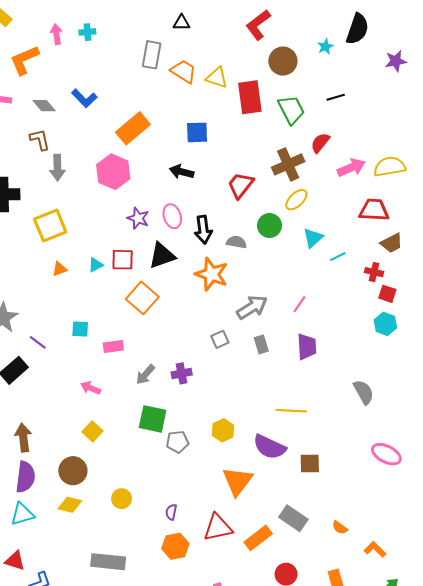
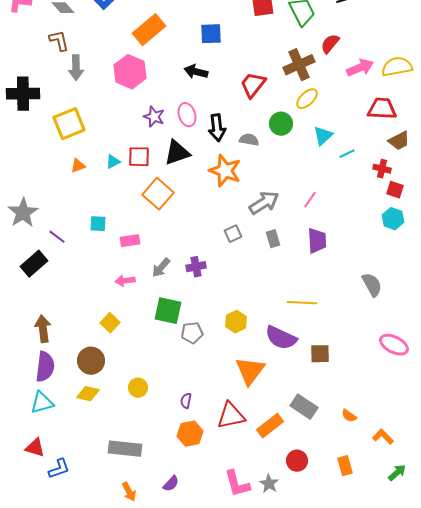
pink arrow: (91, 388) -> (125, 281), moved, turned -30

